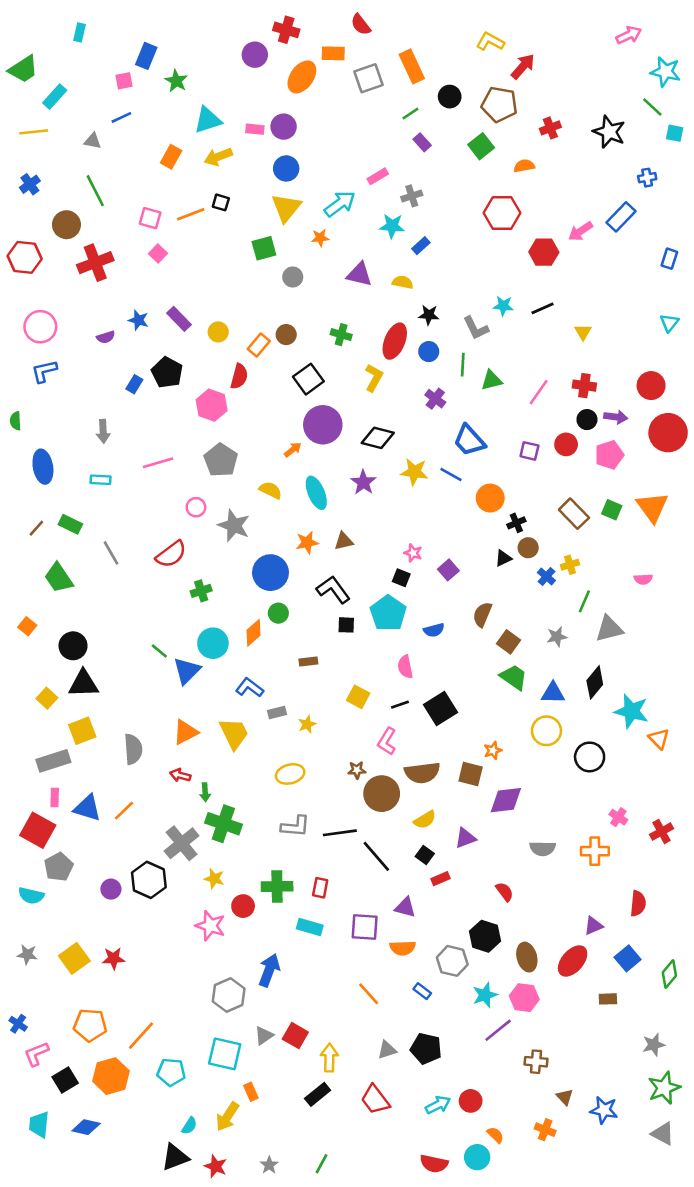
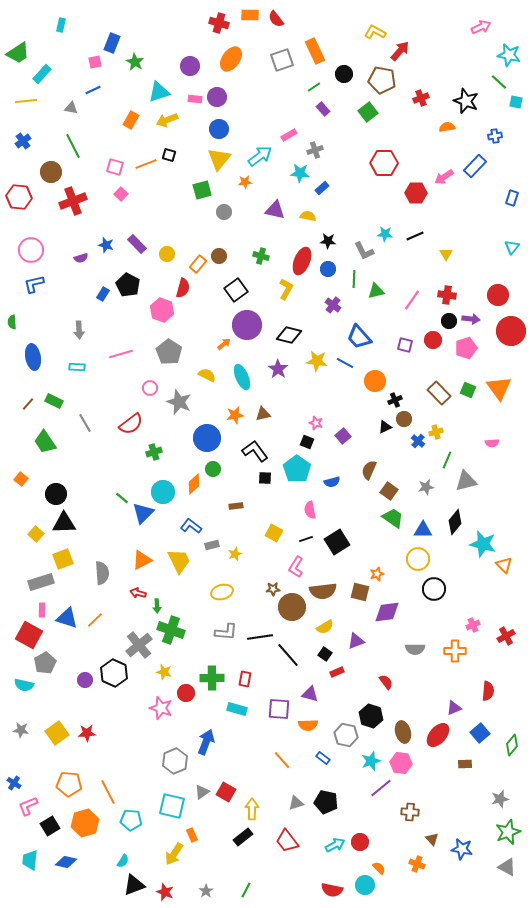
orange rectangle: (333, 53) -> (250, 15), moved
purple circle: (255, 55) -> (190, 66), moved
orange semicircle: (524, 166) -> (447, 127), moved
black circle: (590, 757) -> (434, 589), moved
pink cross: (618, 817) -> (473, 625), turned 32
orange line: (141, 1036) -> (108, 792), turned -70
cyan semicircle: (189, 1126) -> (123, 861), moved

